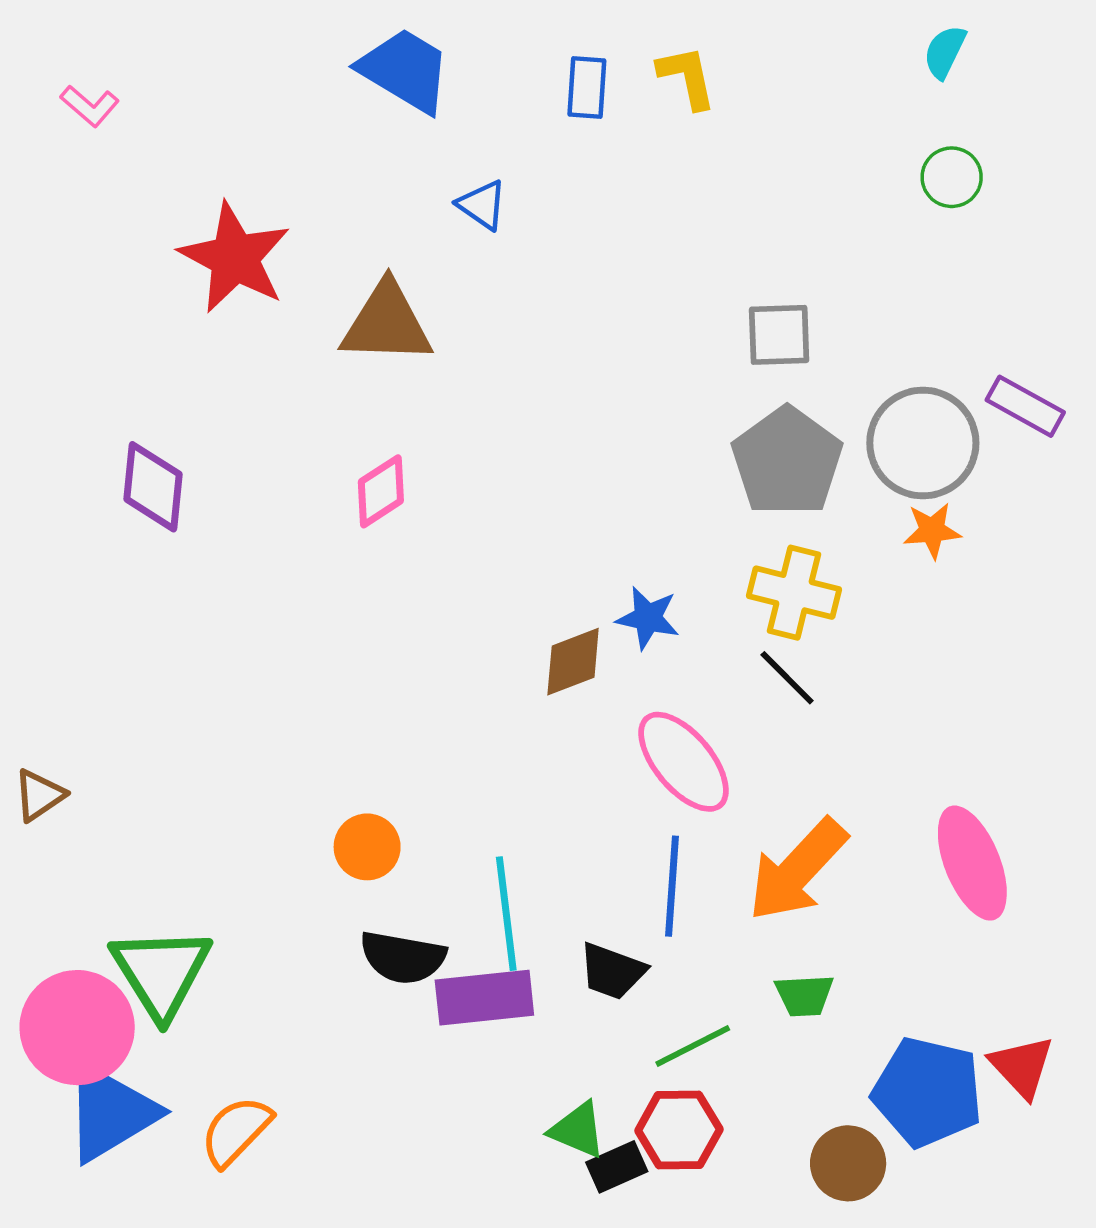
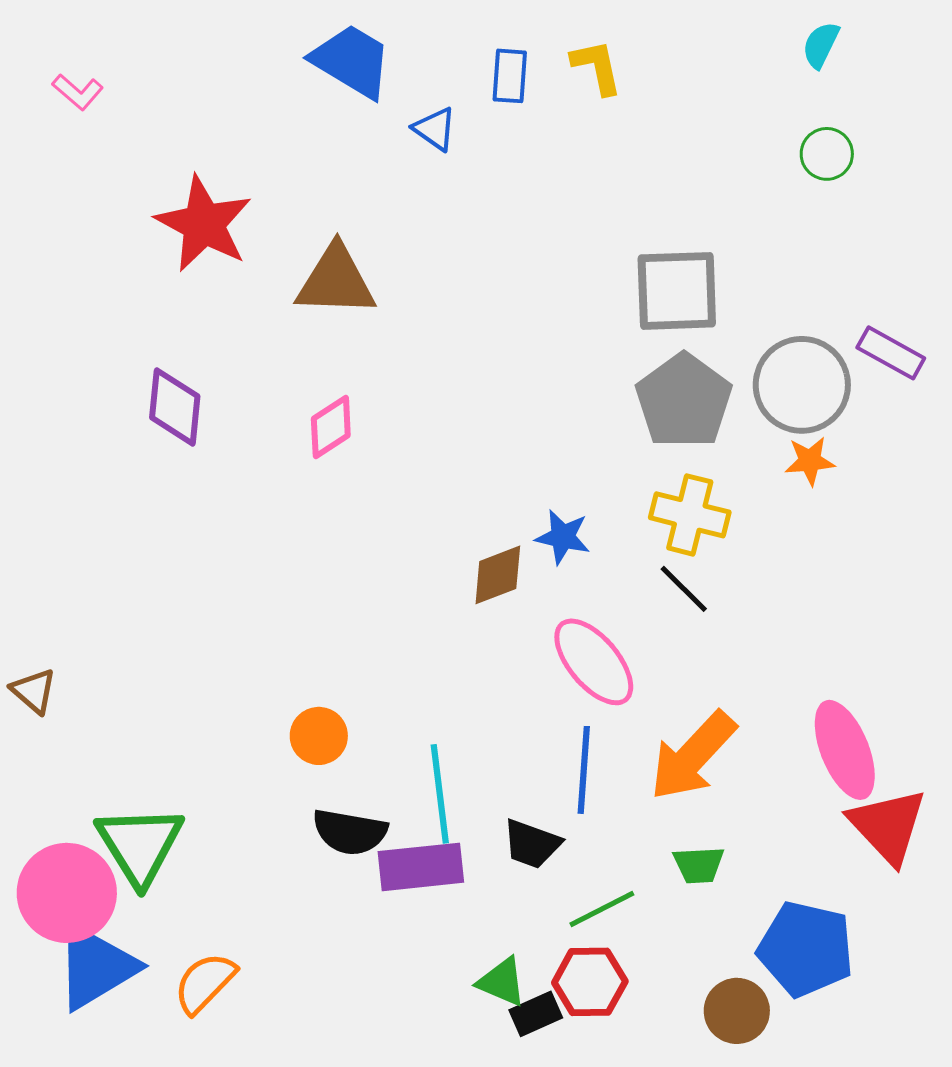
blue triangle: (482, 205) -> (435, 129), moved
gray square: (779, 335) -> (677, 291), size x1.5
purple diamond: (153, 487) -> (175, 407), moved
brown triangle: (39, 795) -> (34, 691), turned -45
red triangle: (1022, 1067) -> (888, 826), moved, size x1.4

